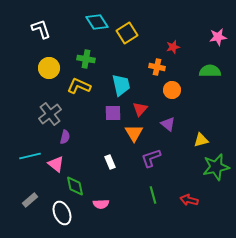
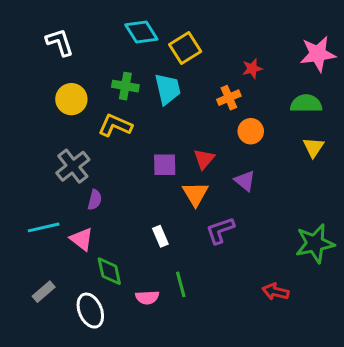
pink star: (218, 37) -> (318, 54), size x1.4
orange cross: (157, 67) -> (229, 98), turned -35
cyan trapezoid: (121, 85) -> (168, 89), moved
yellow triangle: (201, 140) -> (313, 147), moved, turned -42
green line: (153, 195) -> (181, 284), moved

